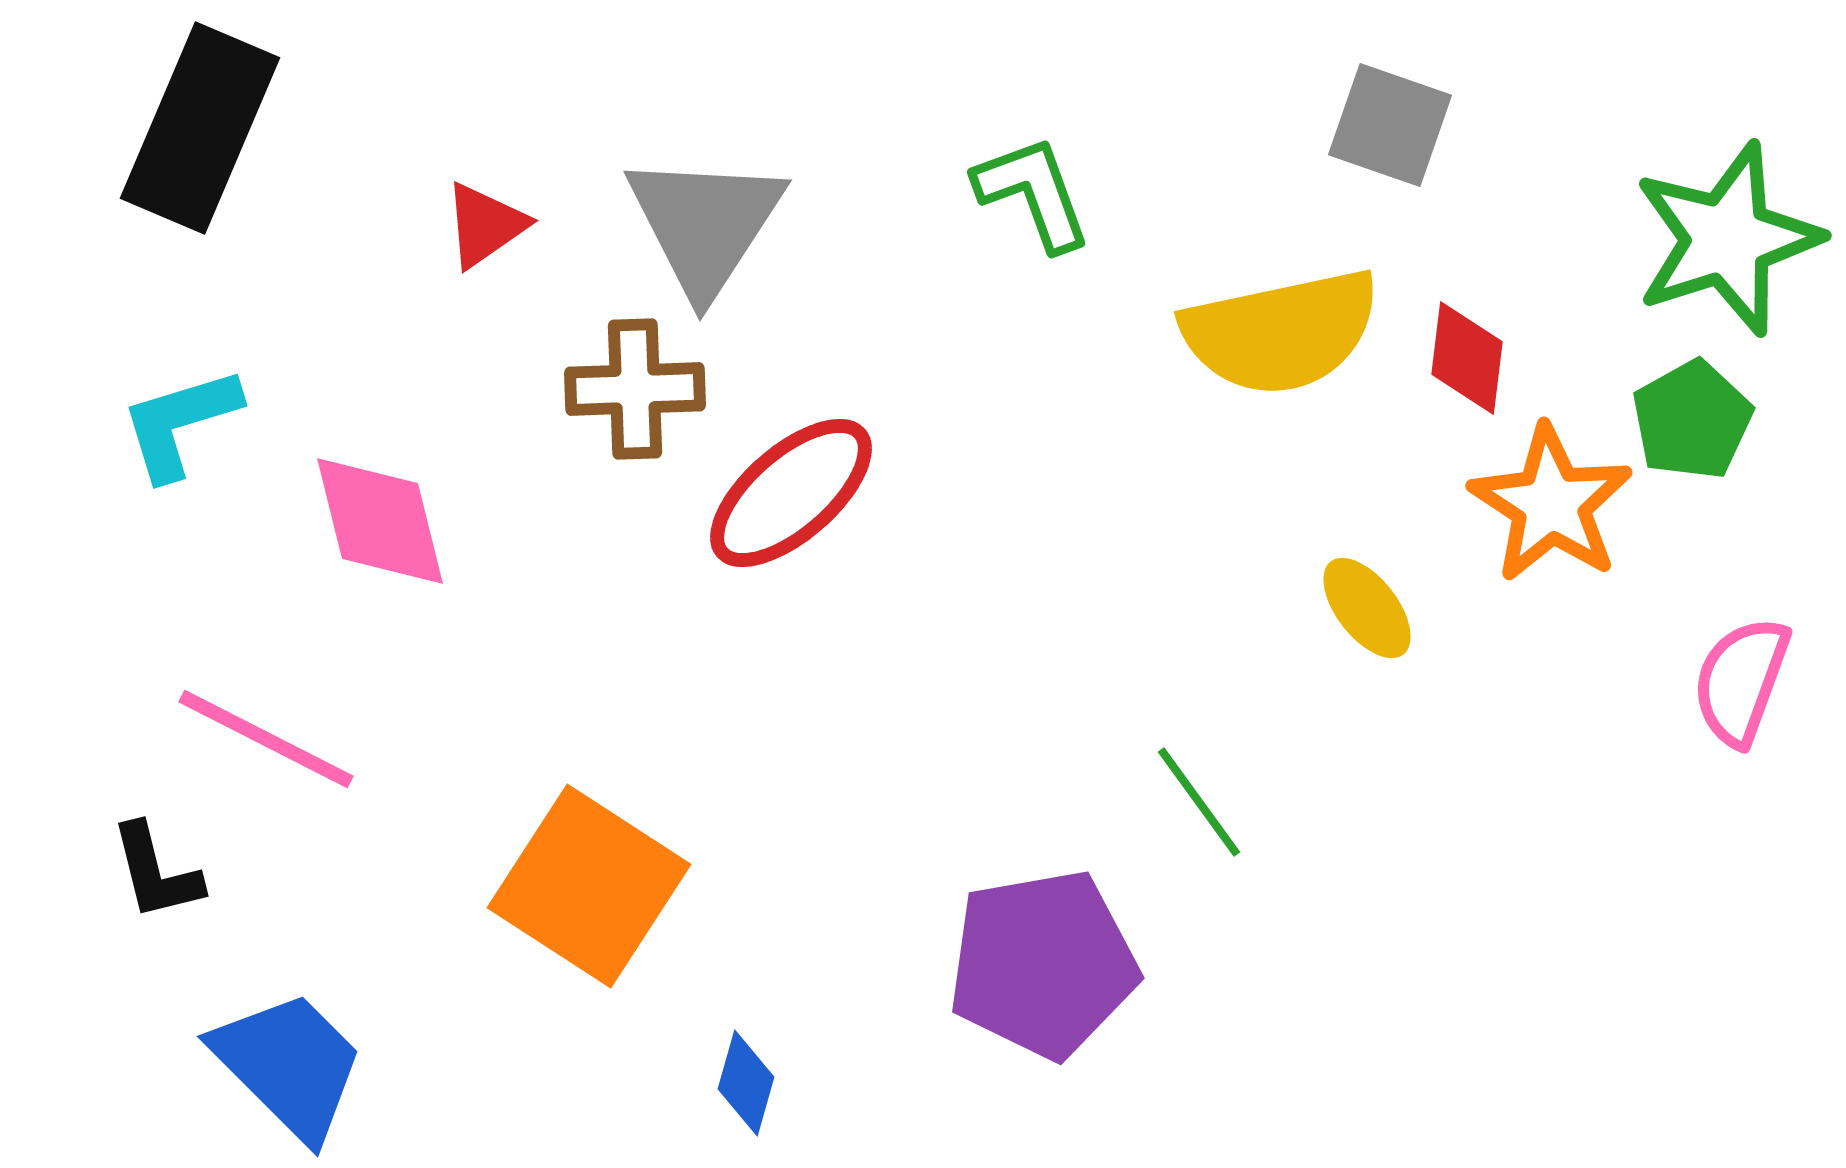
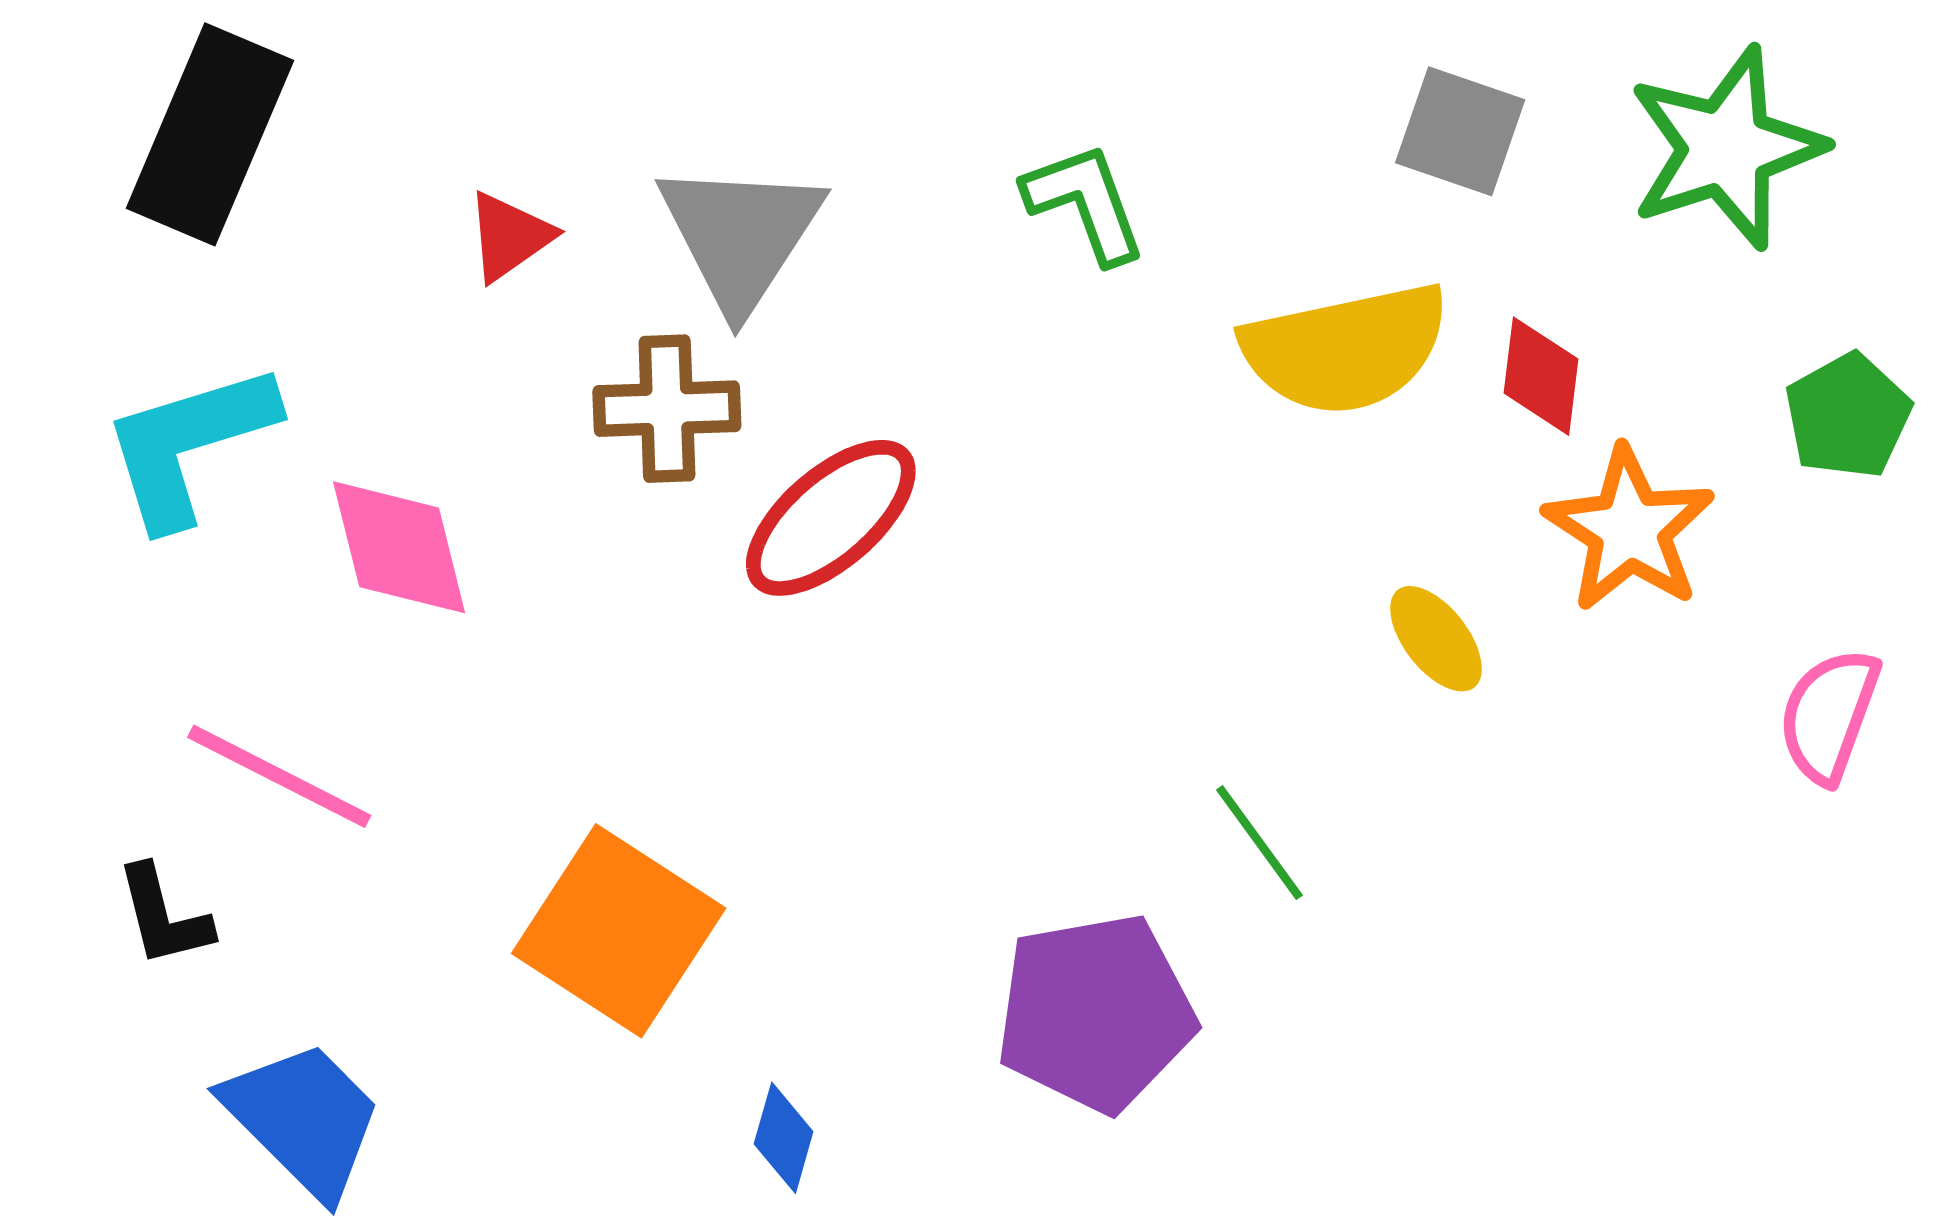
green star: (1727, 239) -> (1726, 148), moved
green pentagon: (1692, 420) -> (1848, 416), moved
cyan L-shape: (180, 423) -> (189, 444), size x1.4

